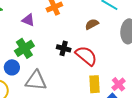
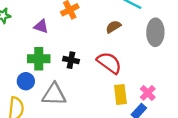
green cross: (24, 48) -> (39, 59), turned 36
black cross: (64, 48) -> (71, 60), moved

